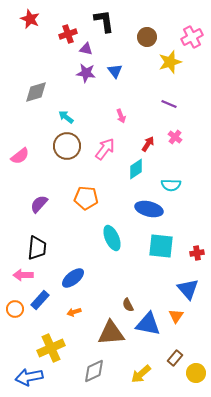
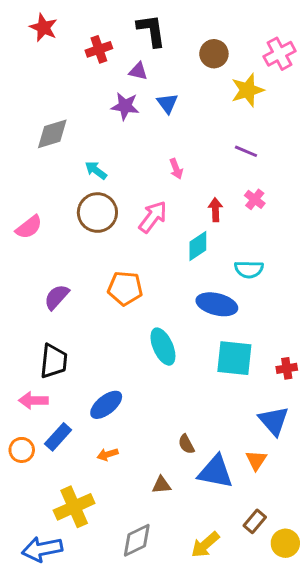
purple triangle: (86, 49) -> (138, 71), moved
red arrow: (148, 144) -> (215, 210), turned -35
brown triangle: (111, 333) -> (162, 485), size x0.5

